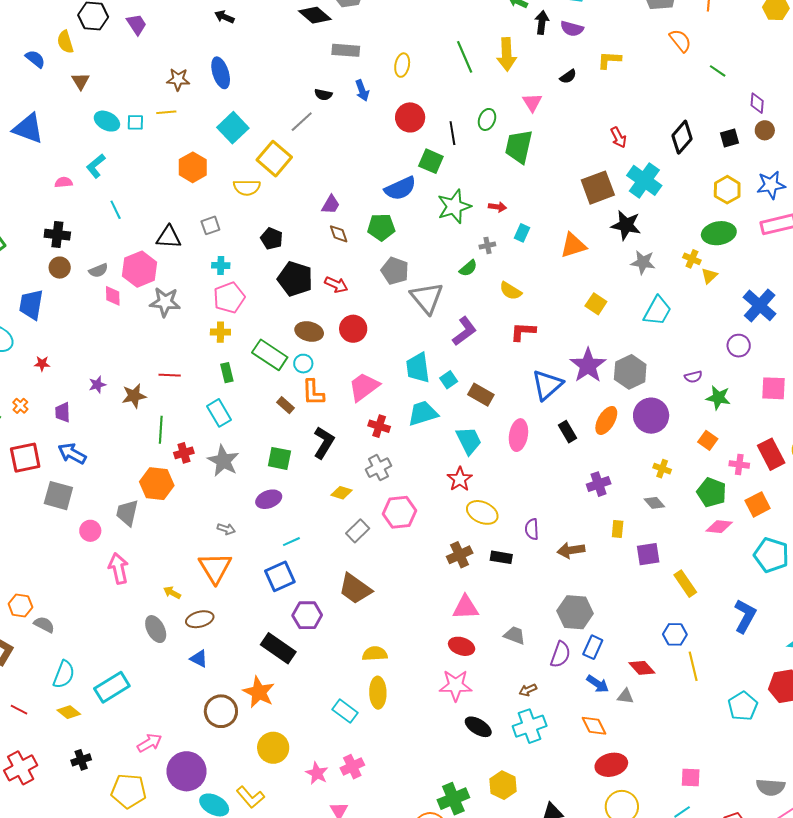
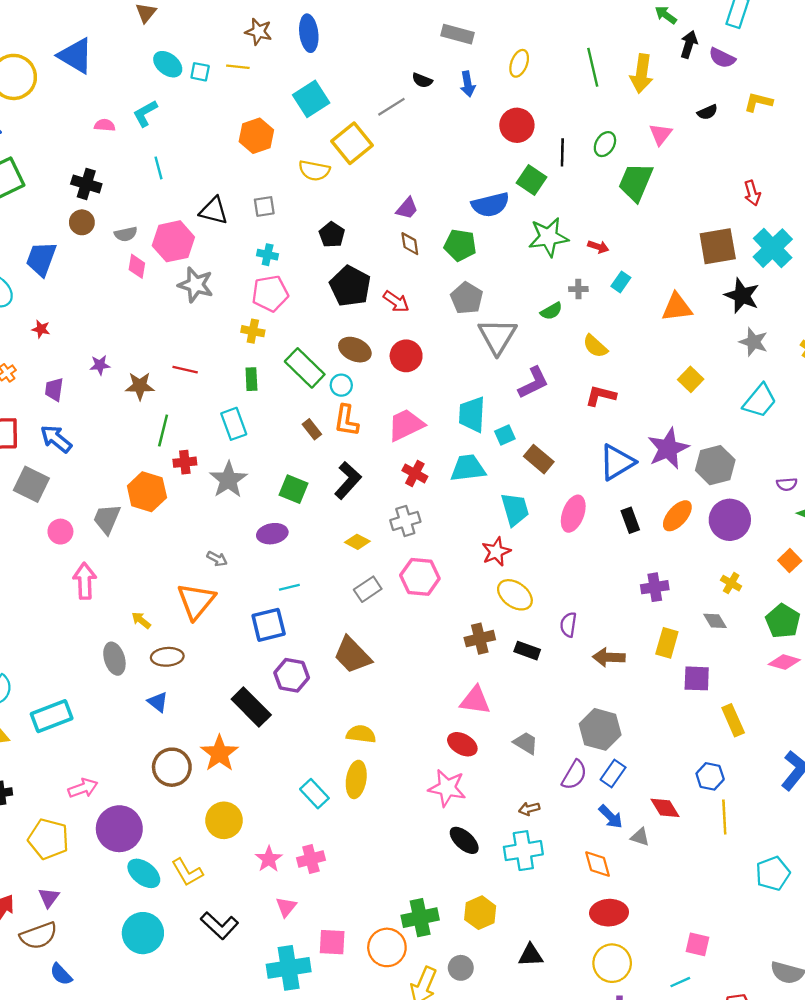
yellow rectangle: (618, 529) -> (667, 643), size x1.4

